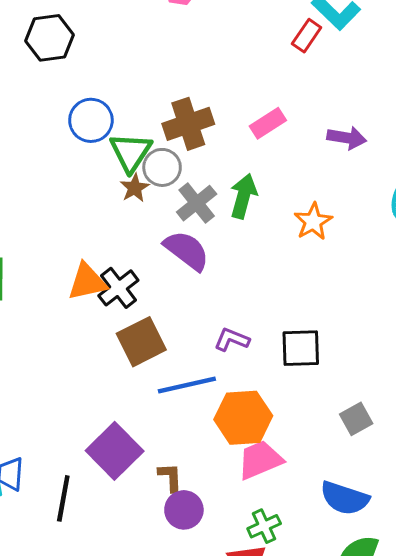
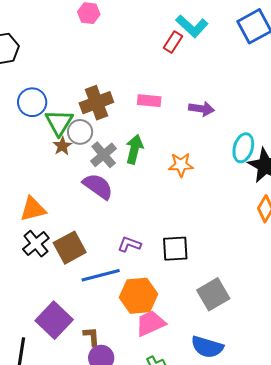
pink rectangle: (268, 123) -> (149, 101), turned 40
orange star: (313, 222) -> (181, 165), turned 30
black cross: (118, 288) -> (36, 244), moved
gray square: (356, 419) -> (213, 294), size x1.5

